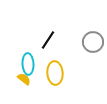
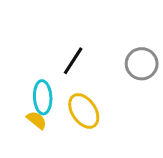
yellow ellipse: (55, 73) -> (84, 111), turned -30

